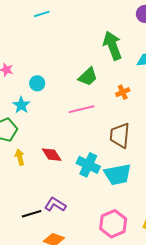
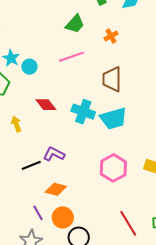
cyan circle: (37, 83) -> (29, 67), moved
yellow arrow: (20, 157) -> (16, 124), moved

